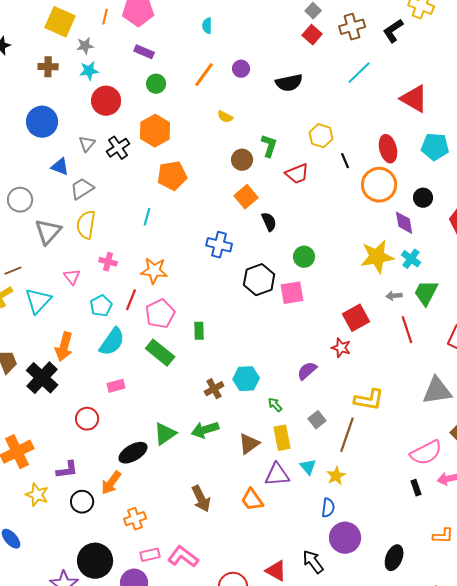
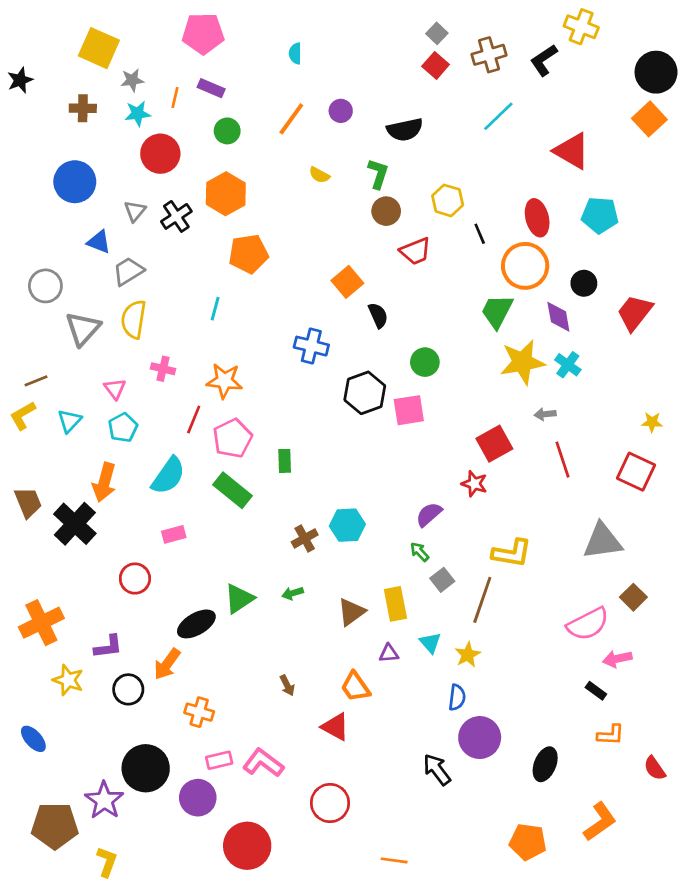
orange line: (105, 17) -> (175, 98), moved
green L-shape: (269, 146) -> (378, 174), moved
brown circle: (242, 160) -> (386, 211), moved
green trapezoid: (426, 293) -> (497, 311), moved
cyan triangle: (38, 301) -> (69, 421), size x0.7
cyan pentagon: (101, 306) -> (123, 428), moved
green arrow: (275, 405) -> (420, 552), moved
green arrow: (205, 430) -> (293, 593), size x0.6
purple triangle: (277, 475) -> (389, 653), size x0.6
black rectangle: (416, 488) -> (596, 691), moved, turned -35
brown arrow: (201, 499) -> (287, 685), size x0.6
orange cross: (135, 519) -> (199, 712), turned 35
red triangle: (276, 571) -> (335, 727), moved

